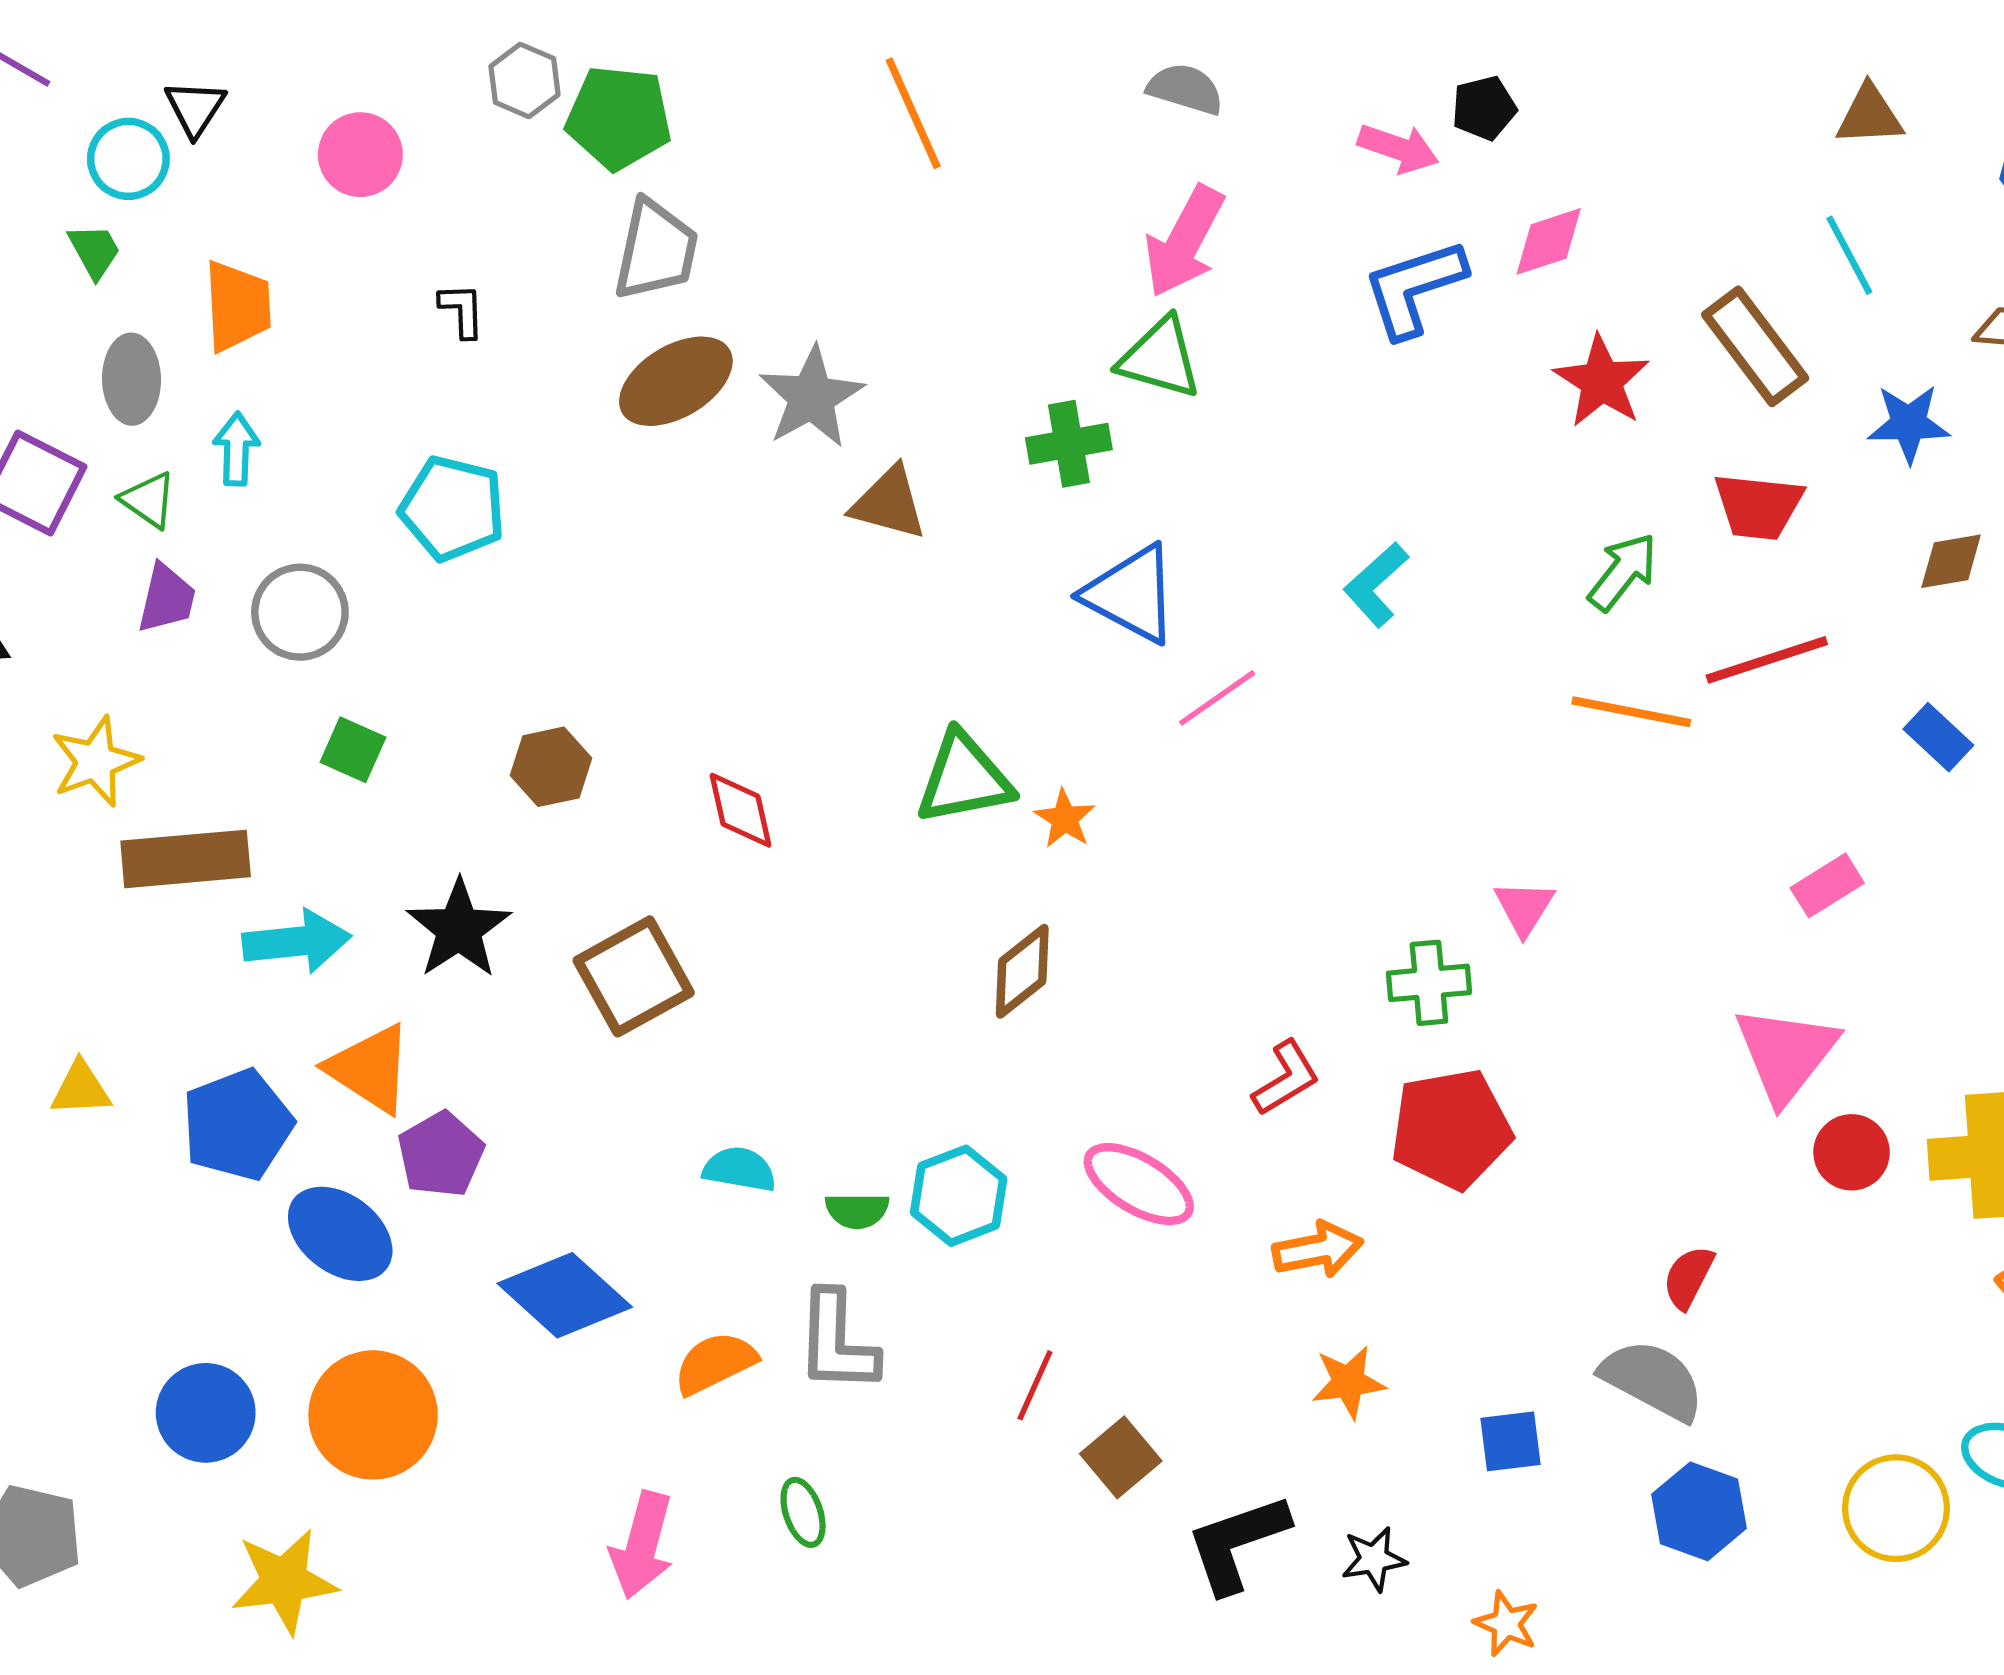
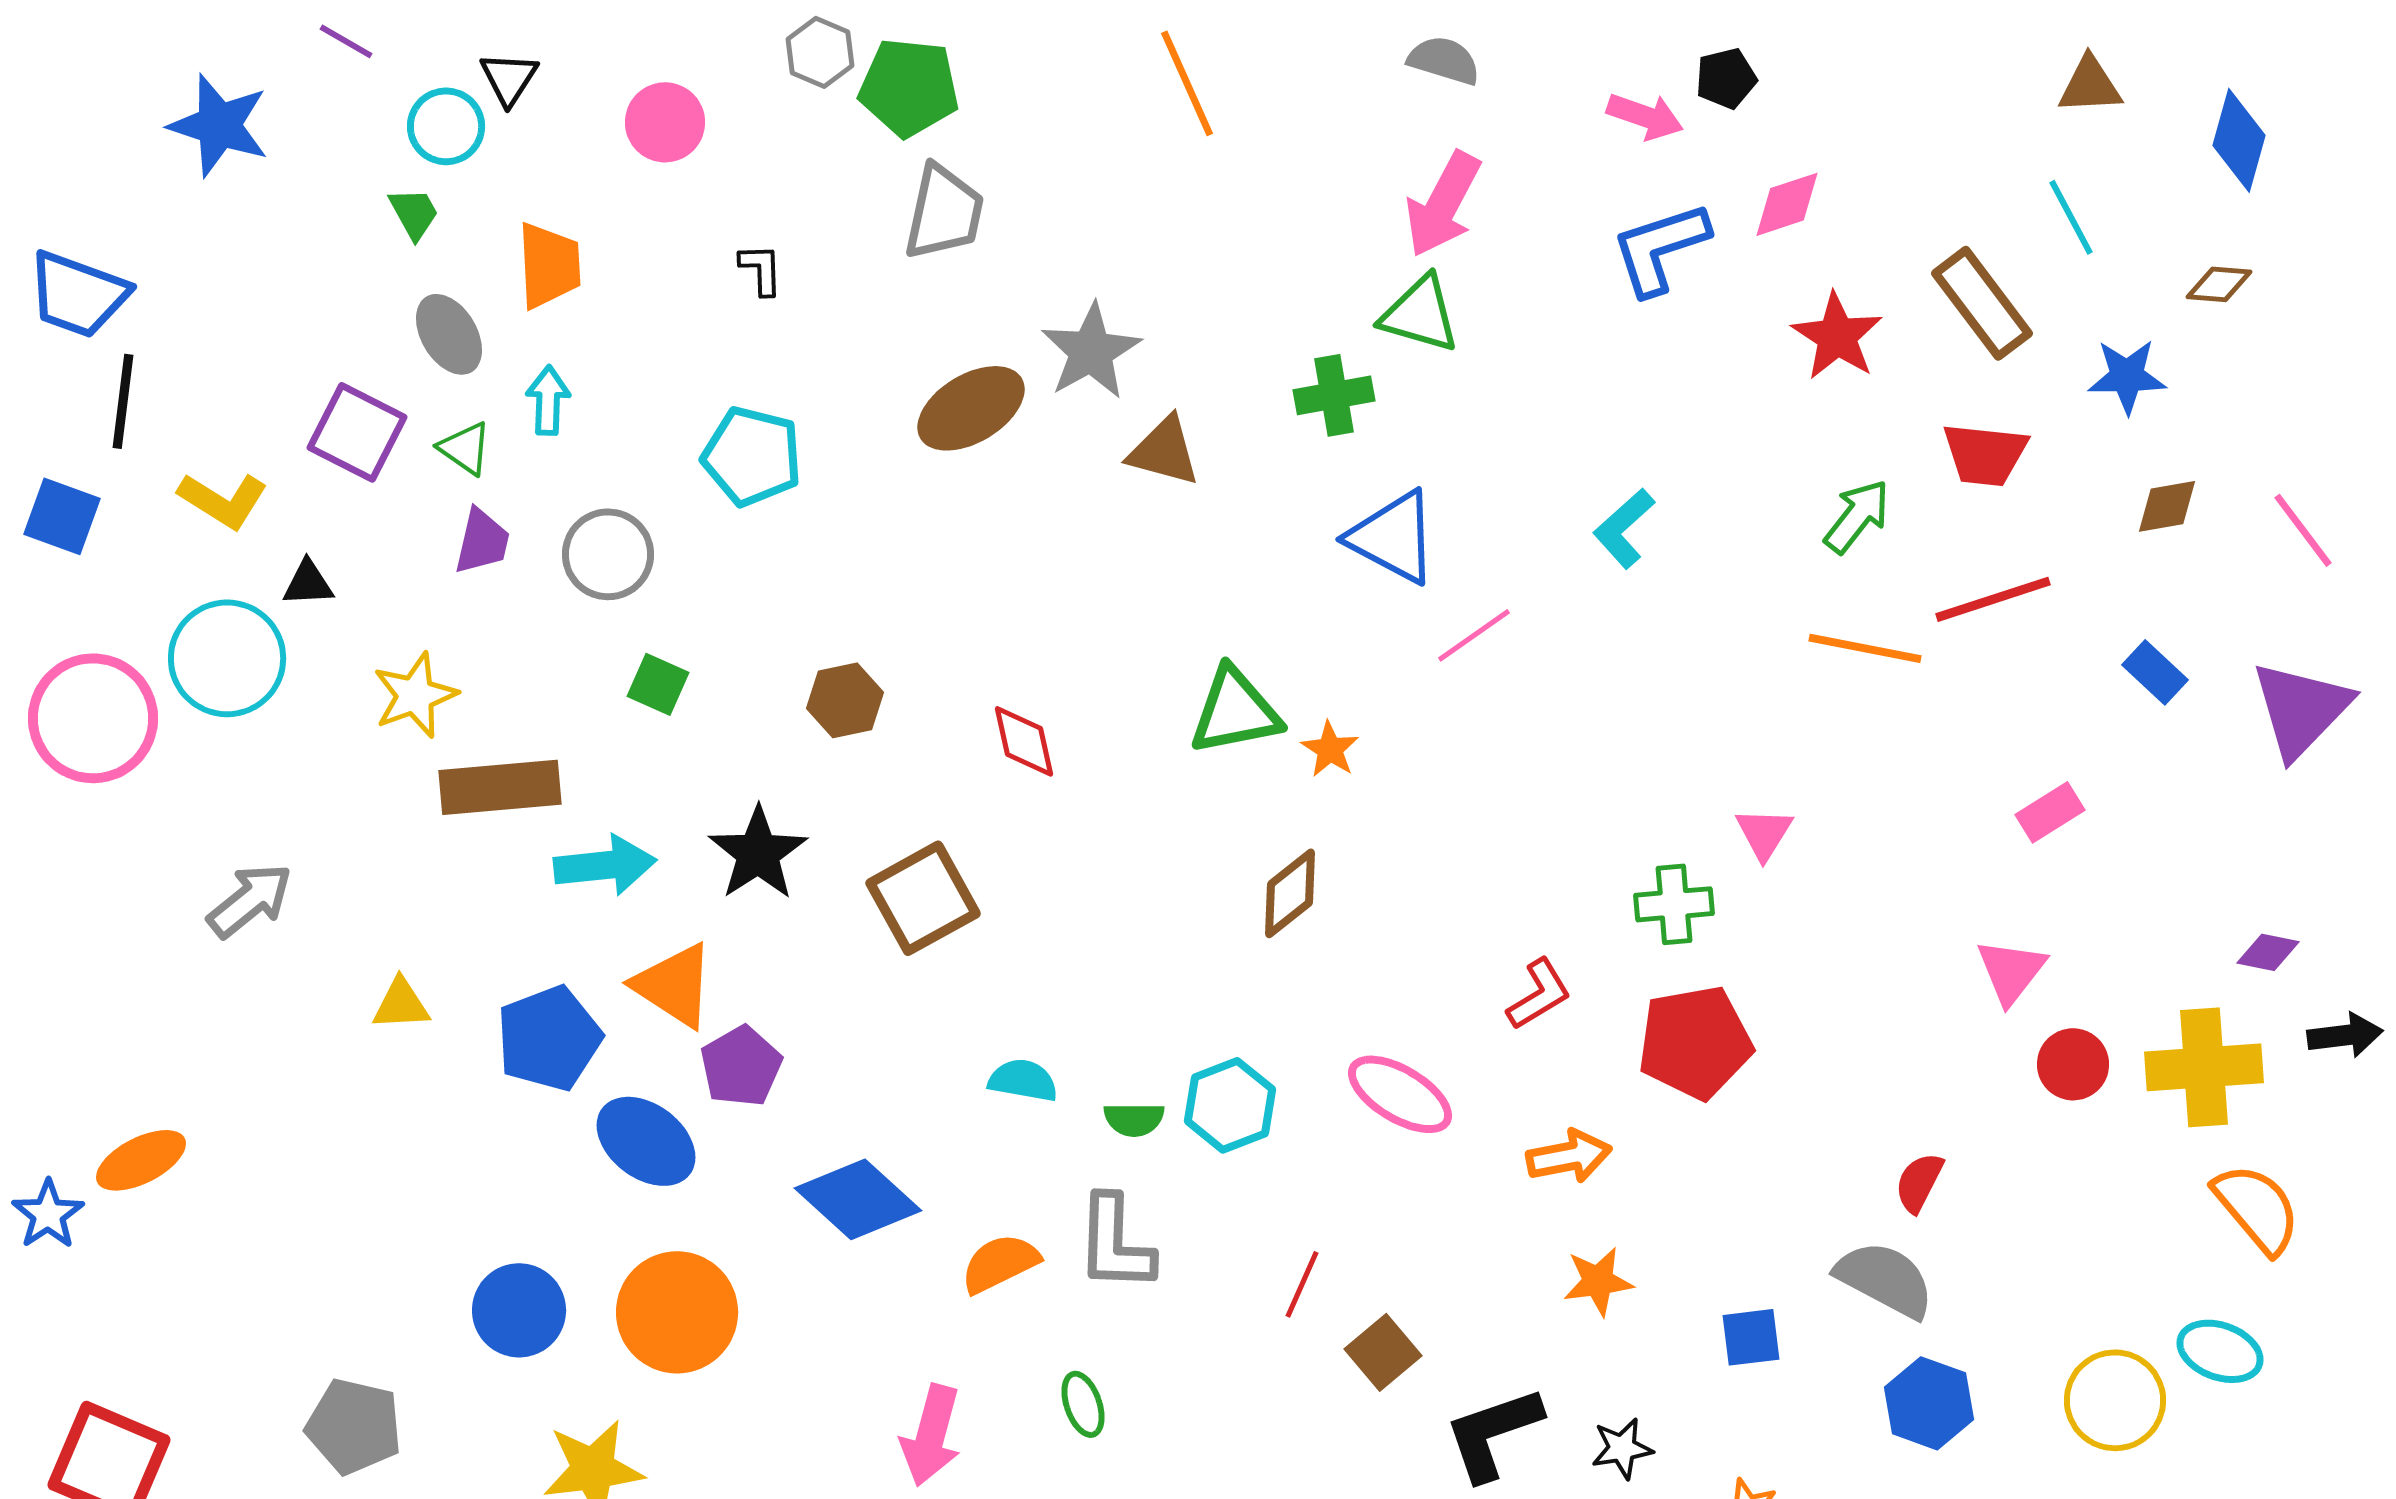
gray ellipse: (132, 379) -> (449, 334), turned -30
brown ellipse: (676, 381) -> (971, 408), moved
pink triangle: (1786, 1054) -> (2011, 971), size x0.7

